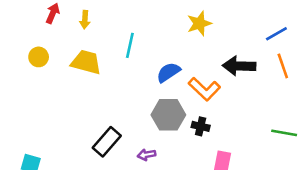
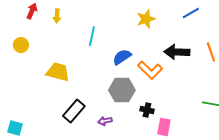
blue line: (276, 34) -> (191, 13), moved
yellow trapezoid: (86, 62) -> (58, 72), moved
black cross: (201, 126) -> (147, 110), moved

